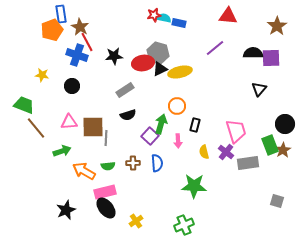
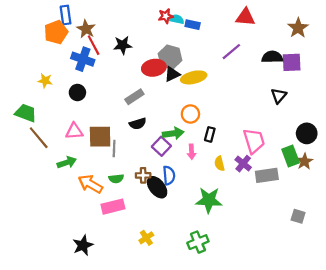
black star: (114, 56) -> (123, 45), moved
green arrow: (161, 124) -> (173, 133), turned 66
black ellipse: (106, 208) -> (157, 187), moved
black star: (66, 210) -> (83, 245), moved

